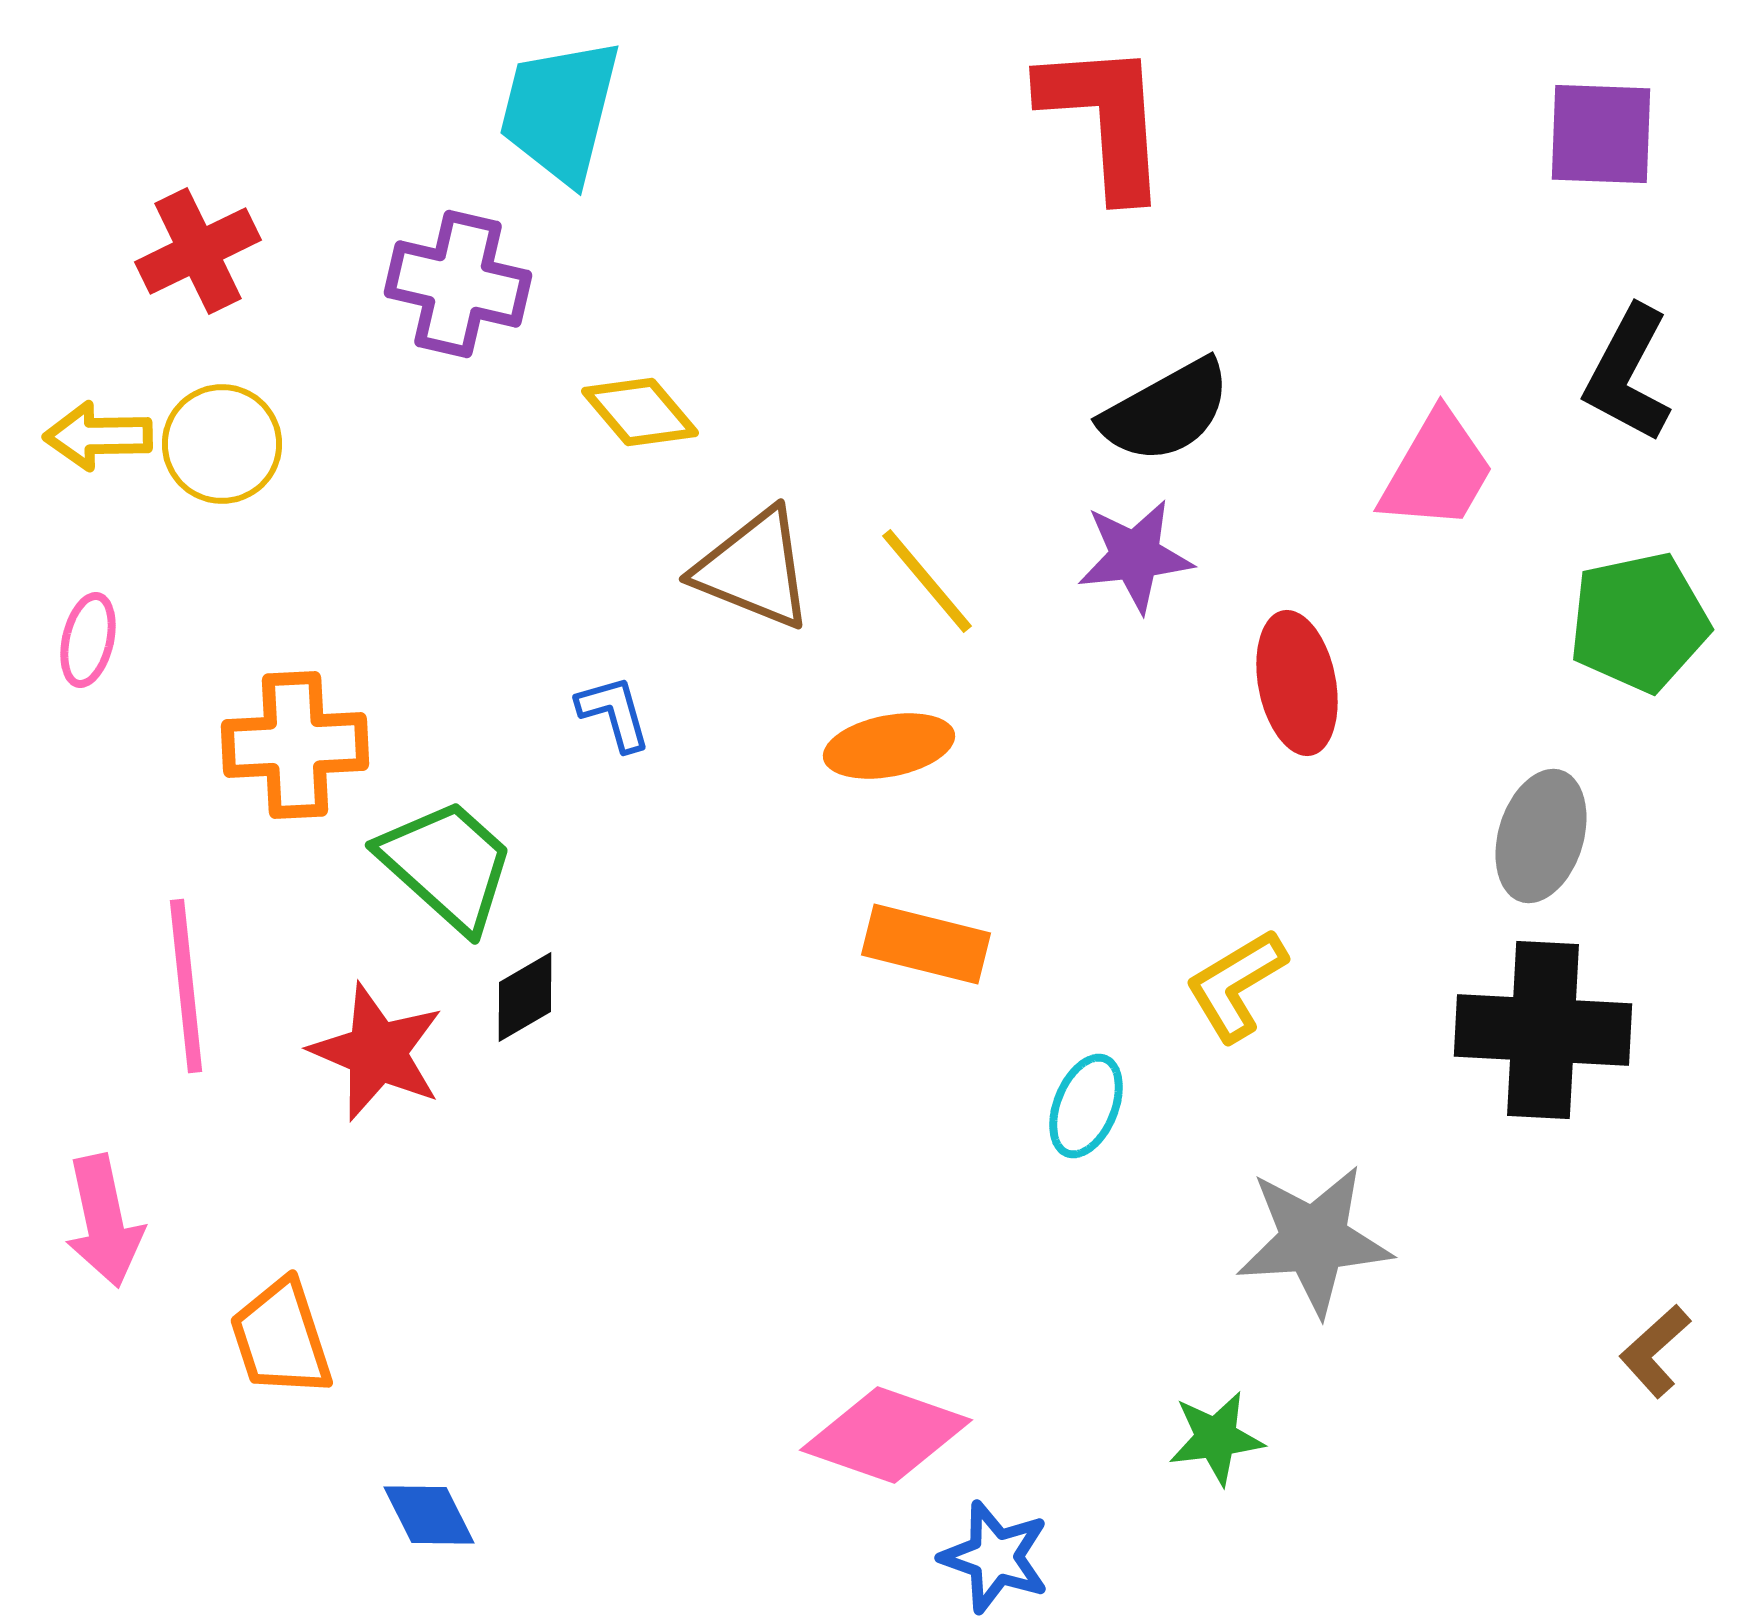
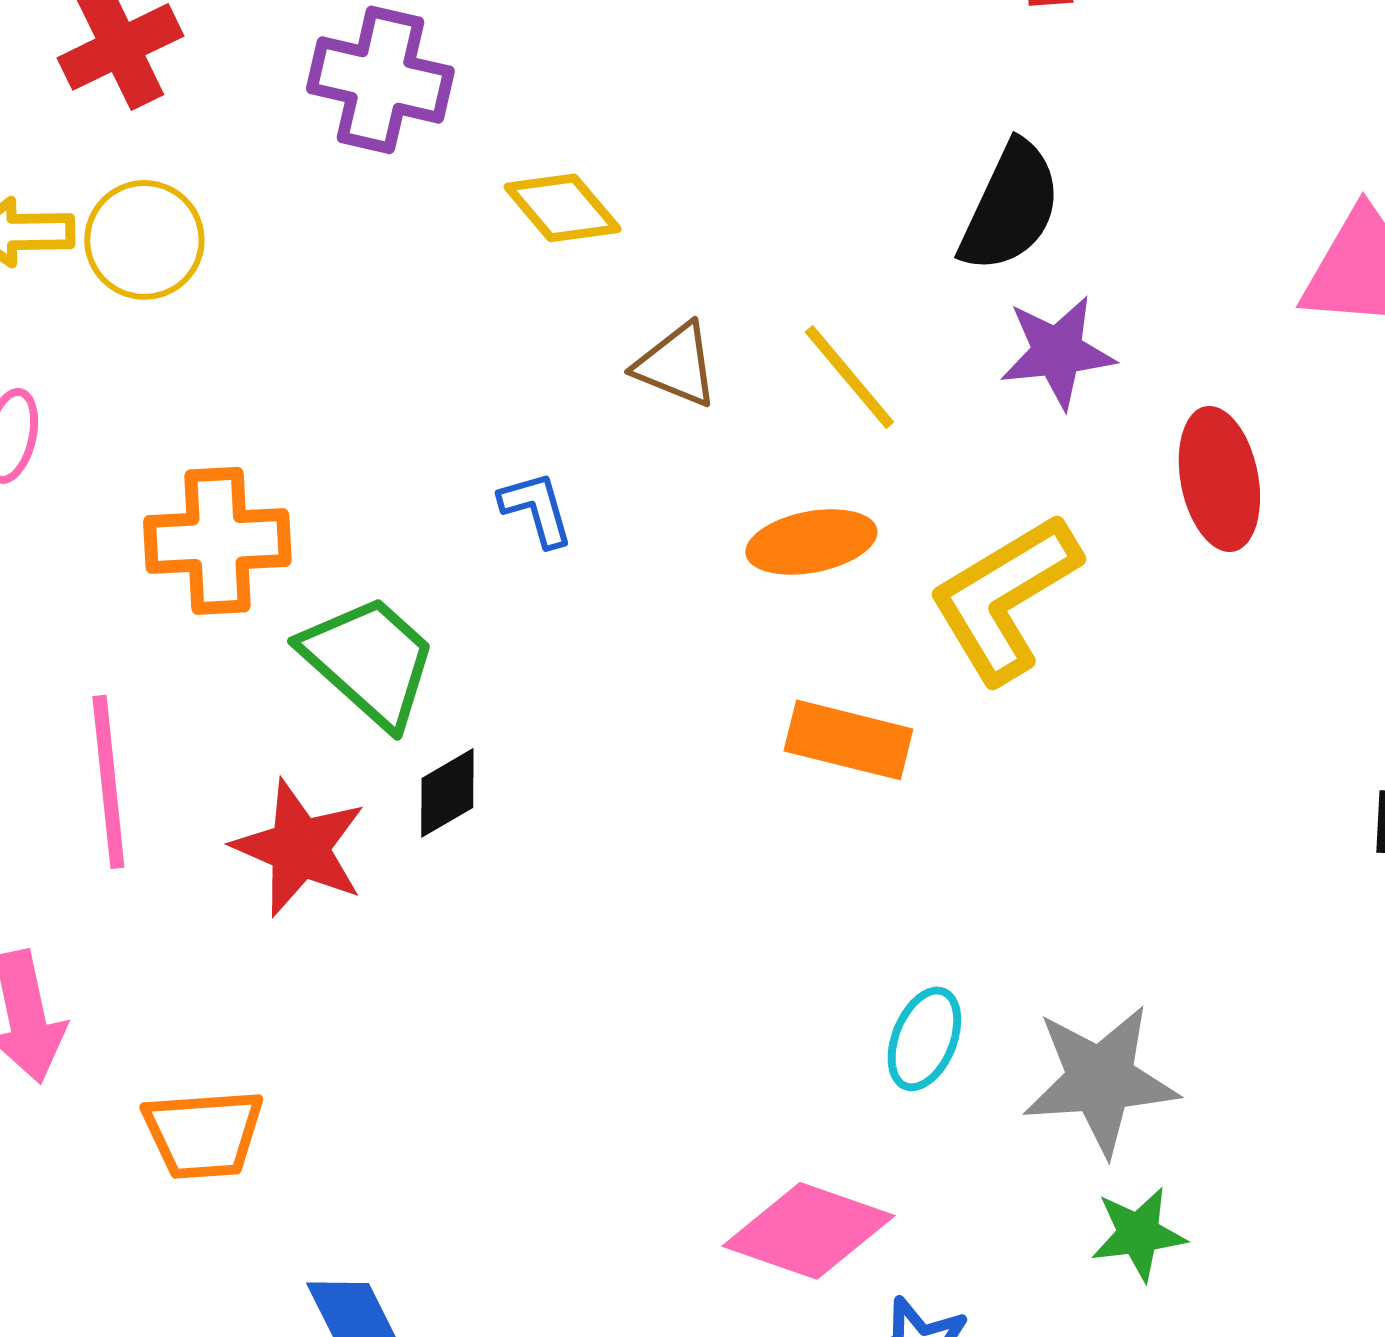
black semicircle: (1166, 411) -> (1010, 207), moved, turned -36
brown triangle: (754, 569) -> (676, 365), size x0.7
yellow L-shape: (1236, 985) -> (1004, 598), moved, size x1.5
cyan ellipse: (1086, 1106) -> (924, 1039), moved
gray star: (1314, 1240) -> (1100, 1080), moved
orange trapezoid: (281, 1338) -> (203, 1134), turned -76

